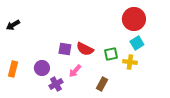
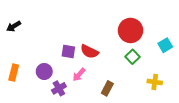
red circle: (134, 19) -> (131, 30), moved
cyan square: (137, 43) -> (165, 45), moved
green square: (111, 54) -> (133, 57), moved, turned -32
yellow cross: (130, 62) -> (155, 82), moved

